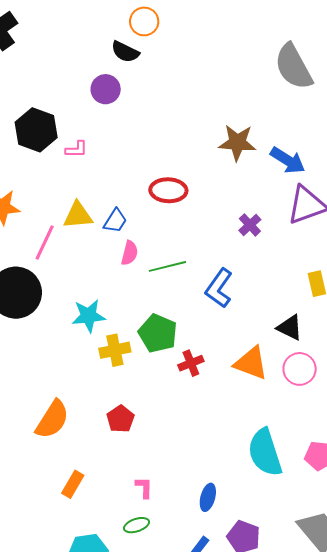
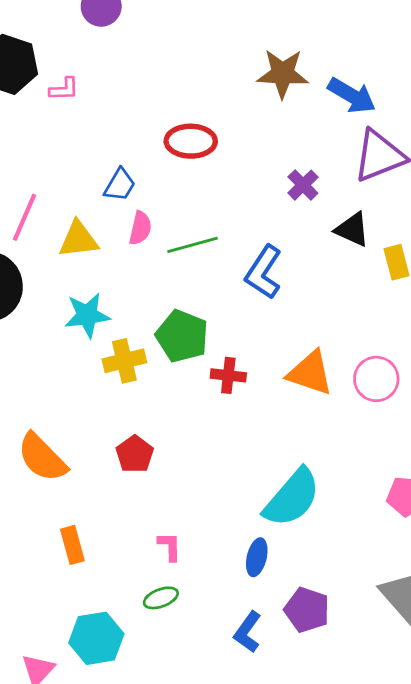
yellow triangle: (78, 215) -> (79, 239), moved
black triangle: (290, 328) -> (352, 229), moved
red cross: (191, 363) -> (228, 375), turned 30
orange semicircle: (52, 419) -> (42, 458), turned 105
cyan semicircle: (265, 452) -> (292, 498), moved, turned -120
orange rectangle: (73, 484) -> (72, 545), turned -44

